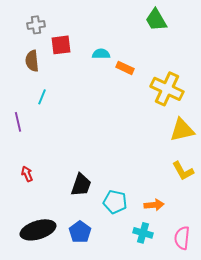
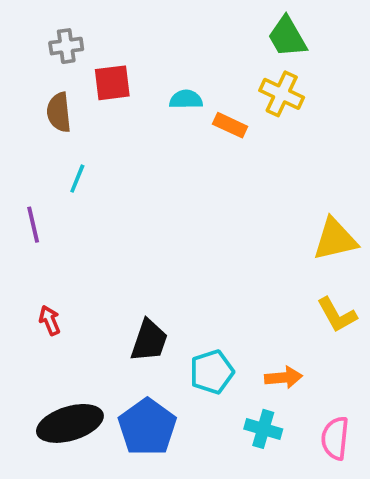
yellow cross: (167, 89) -> (282, 94), moved, size x0.7
cyan pentagon: (115, 202) -> (212, 372), turned -30
blue pentagon: (80, 232) -> (147, 427), size x1.4

